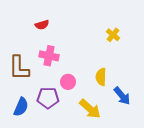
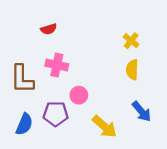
yellow semicircle: (101, 77) -> (132, 70), moved

